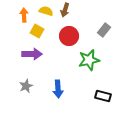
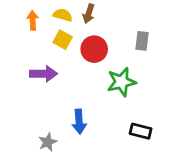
gray rectangle: (104, 30) -> (142, 41), turned -32
yellow square: (37, 31) -> (63, 40), moved
gray star: (26, 86) -> (48, 142), moved

